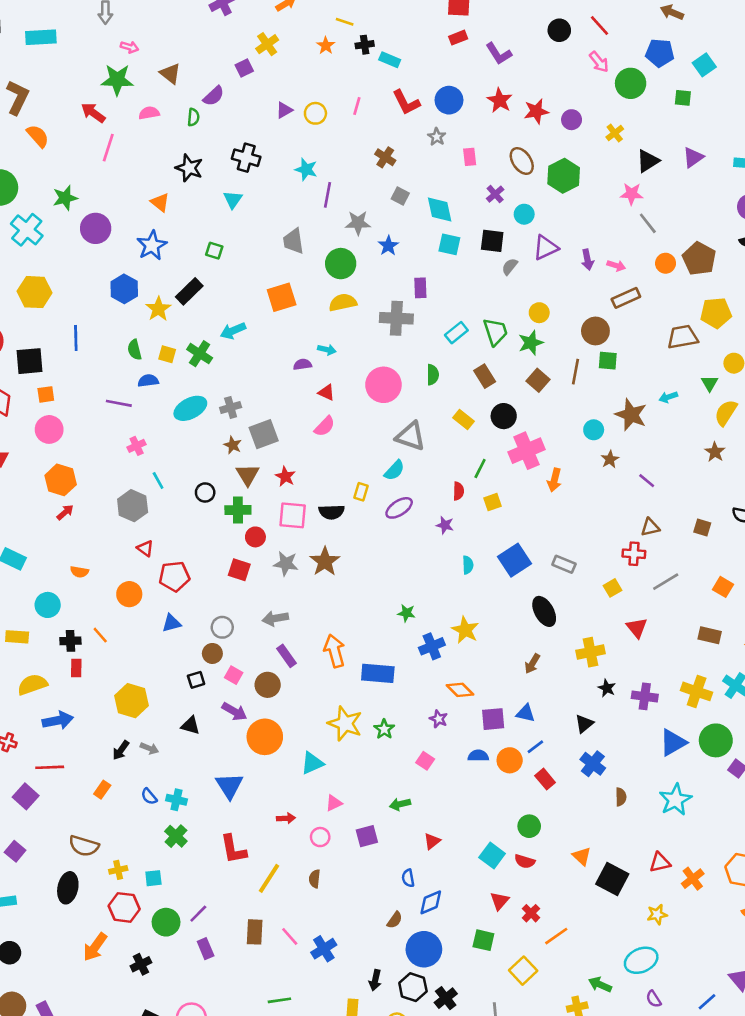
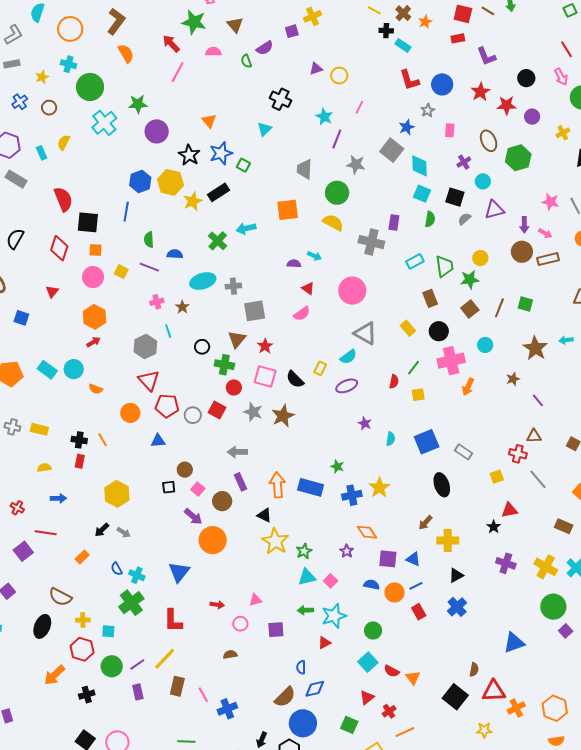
black circle: (559, 30) -> (526, 78), moved
orange star: (326, 46) -> (425, 22), moved
pink line: (357, 106) -> (359, 107), moved
green semicircle: (193, 117) -> (246, 61), turned 144
brown cross: (385, 157) -> (403, 13), moved
black star: (189, 168) -> (189, 155), moved
pink star: (632, 194) -> (550, 202), moved
gray square: (400, 196) -> (392, 150), size x1.6
blue star: (152, 245) -> (221, 153), moved
blue star: (388, 246) -> (407, 127), moved
blue hexagon: (124, 289) -> (140, 181), moved
yellow hexagon: (35, 292) -> (170, 182), moved
yellow semicircle: (343, 302) -> (333, 223), turned 30
brown circle: (595, 331) -> (522, 252), moved
green semicircle: (135, 350) -> (149, 240), moved
yellow square: (167, 354) -> (121, 272), moved
green semicircle: (433, 375) -> (430, 219), moved
cyan circle: (594, 430) -> (485, 345), moved
brown star: (233, 445) -> (182, 307), moved
black semicircle: (332, 512) -> (295, 379), turned 36
purple star: (445, 525) -> (365, 423), moved
red triangle: (145, 548) -> (149, 381), size x1.6
gray line: (666, 582) -> (538, 479), turned 70
cyan circle: (48, 605) -> (74, 369), moved
gray circle: (222, 627) -> (193, 415), moved
red triangle: (637, 628) -> (510, 510), turned 48
yellow cross: (590, 652) -> (448, 540), moved
blue rectangle: (378, 673) -> (311, 487), moved
yellow semicircle: (32, 685) -> (44, 468), size x0.6
black star: (607, 688) -> (494, 527), moved
blue arrow: (58, 720) -> (58, 498), size x0.7
black triangle: (190, 725) -> (264, 515), moved
blue triangle: (673, 743) -> (514, 643), moved
cyan triangle: (312, 763) -> (307, 577), moved
brown semicircle: (621, 797) -> (474, 670), moved
cyan star: (675, 800) -> (334, 616), moved
green circle: (529, 826) -> (373, 630), moved
green cross: (176, 836) -> (131, 603), size x1.4
orange triangle: (582, 856) -> (413, 678), moved
red triangle: (660, 862) -> (494, 691), size x1.4
yellow line: (269, 878) -> (165, 659), moved
brown semicircle: (315, 879) -> (230, 654), turned 64
brown semicircle: (395, 920) -> (285, 697), size x1.6

